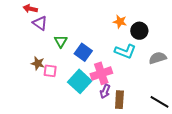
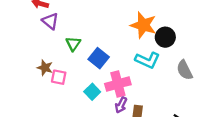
orange star: (120, 22) -> (143, 25), size x1.6
gray semicircle: (158, 58) -> (185, 70), turned -102
cyan square: (80, 81) -> (92, 92), size x0.6

